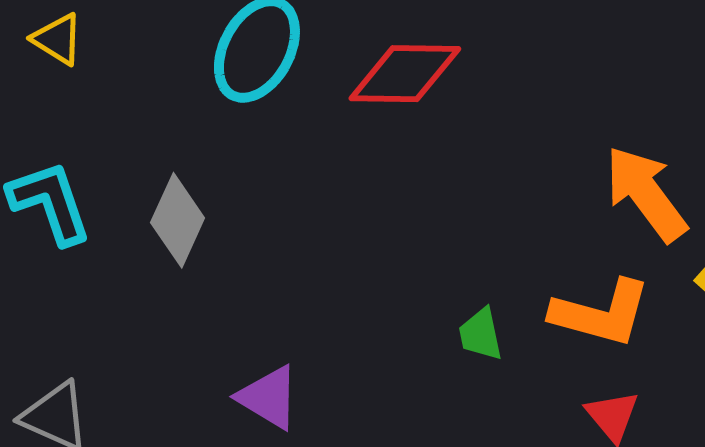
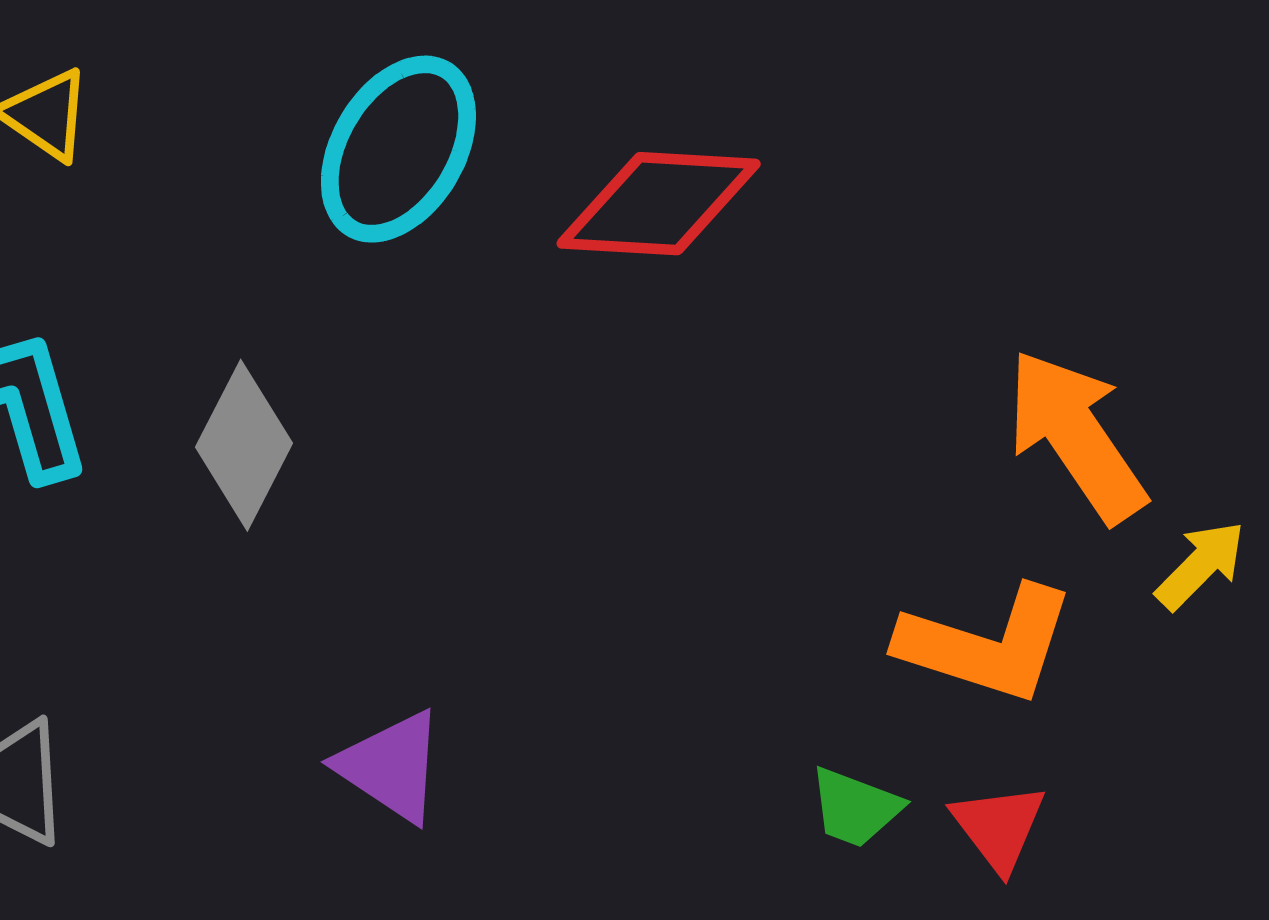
green trapezoid: (481, 334) -> (855, 808), moved, turned -60

